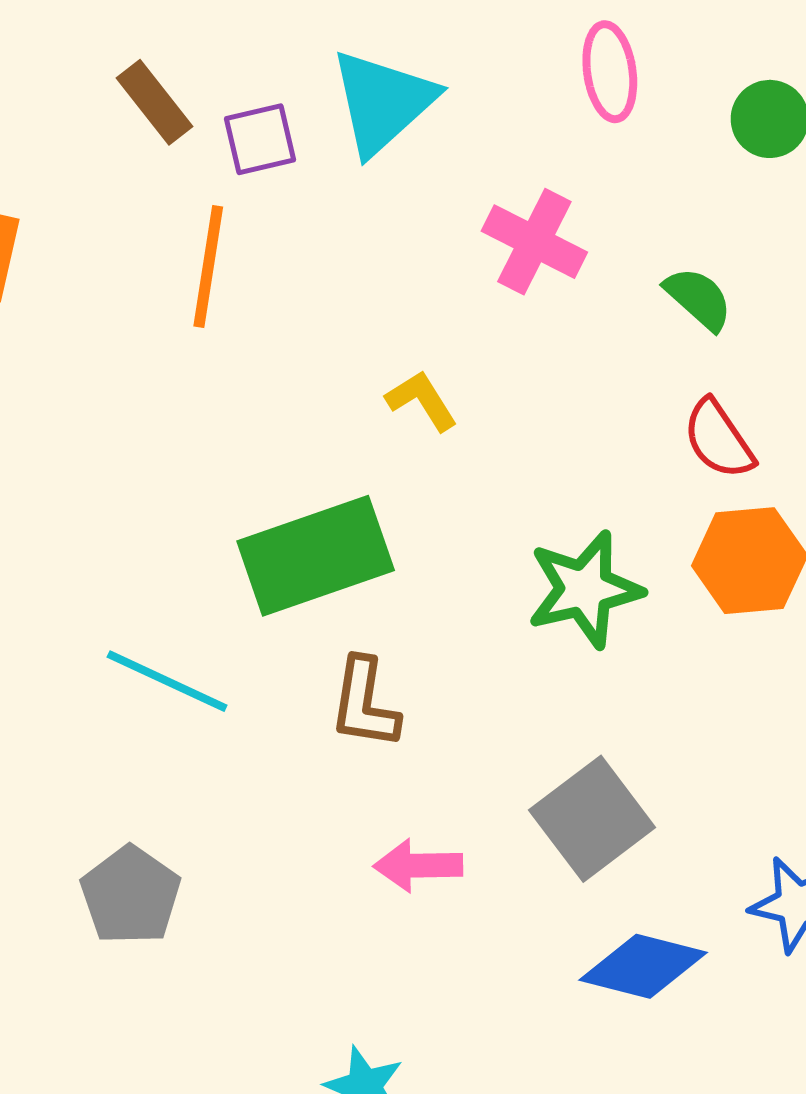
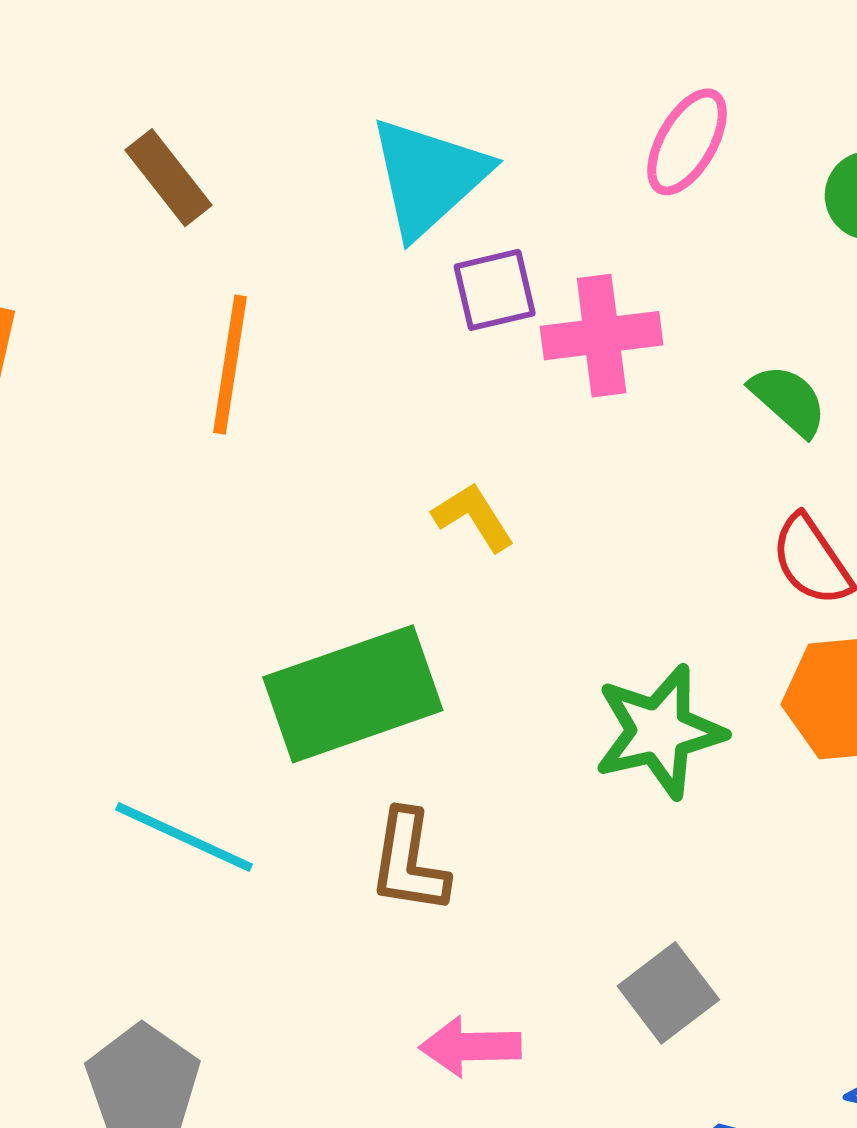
pink ellipse: (610, 72) -> (687, 142), turned 38
purple square: (260, 139) -> (495, 290), moved
pink cross: (534, 242) -> (602, 336), turned -34
gray square: (592, 819) -> (668, 993), size x0.7

